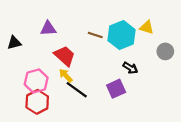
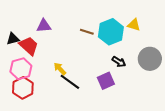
gray circle: (165, 51) -> (150, 59), moved, size x1.5
red trapezoid: (65, 56) -> (29, 46), moved
pink hexagon: (36, 81) -> (21, 69), moved
red hexagon: (37, 102) -> (23, 88), moved

